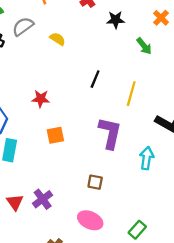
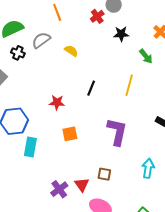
black line: (95, 79) -> (91, 88), moved
yellow line: (131, 94) -> (129, 85), moved
cyan arrow: (147, 158) -> (148, 168), moved
red triangle: (15, 202) -> (82, 185), moved

